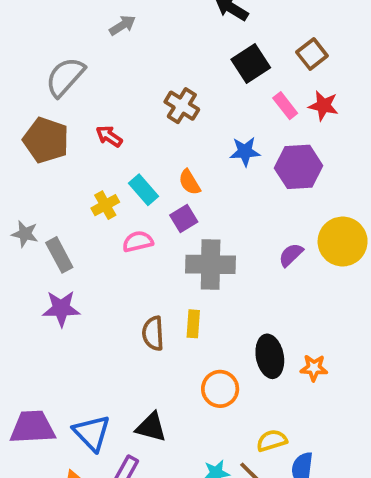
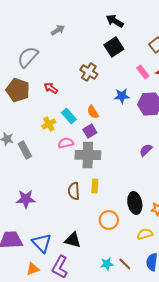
black square: (251, 64) -> (114, 47), moved
gray cross: (211, 264) -> (88, 155), moved
purple star: (61, 308) -> (26, 199), moved
yellow semicircle: (272, 441) -> (145, 234), moved

